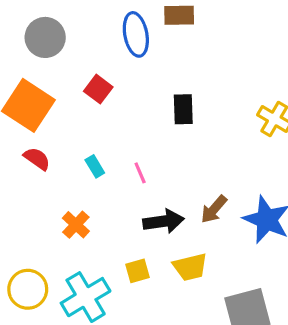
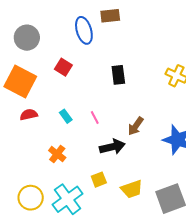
red semicircle: (37, 159) -> (29, 115), turned -42
brown arrow: (214, 209) -> (136, 126), moved
yellow trapezoid: (190, 267) -> (132, 189), moved

